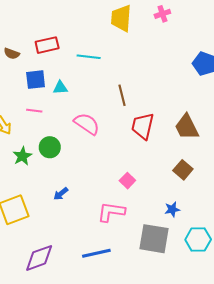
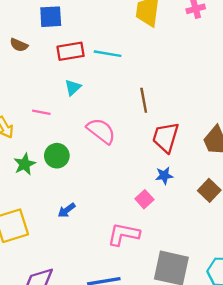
red rectangle: (47, 45) -> (71, 51), moved
blue square: (36, 80) -> (51, 17), moved
cyan triangle: (60, 88) -> (73, 87), turned -42
blue star: (172, 209) -> (164, 176), moved

